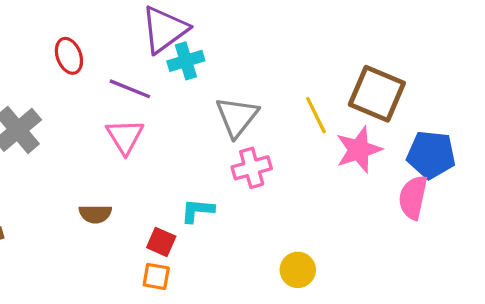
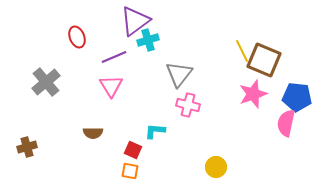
purple line: (130, 89) -> (114, 57), turned -45
yellow line: (316, 115) -> (242, 51), moved
pink cross: (252, 168) -> (188, 105), turned 30

